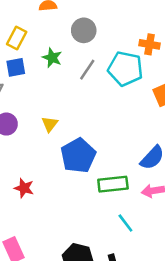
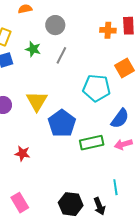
cyan pentagon: (125, 69) -> (96, 88), moved
yellow triangle: (50, 124) -> (37, 101), size x1.6
cyan line: (125, 223) -> (115, 187), moved, turned 35

